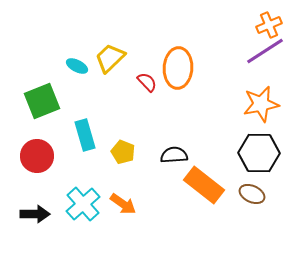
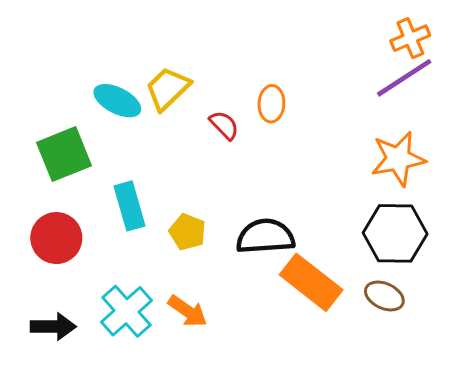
cyan ellipse: (77, 66) -> (117, 101), size x1.4
orange ellipse: (178, 68) -> (271, 104), size x0.6
black semicircle: (174, 155) -> (265, 236), size x1.4

